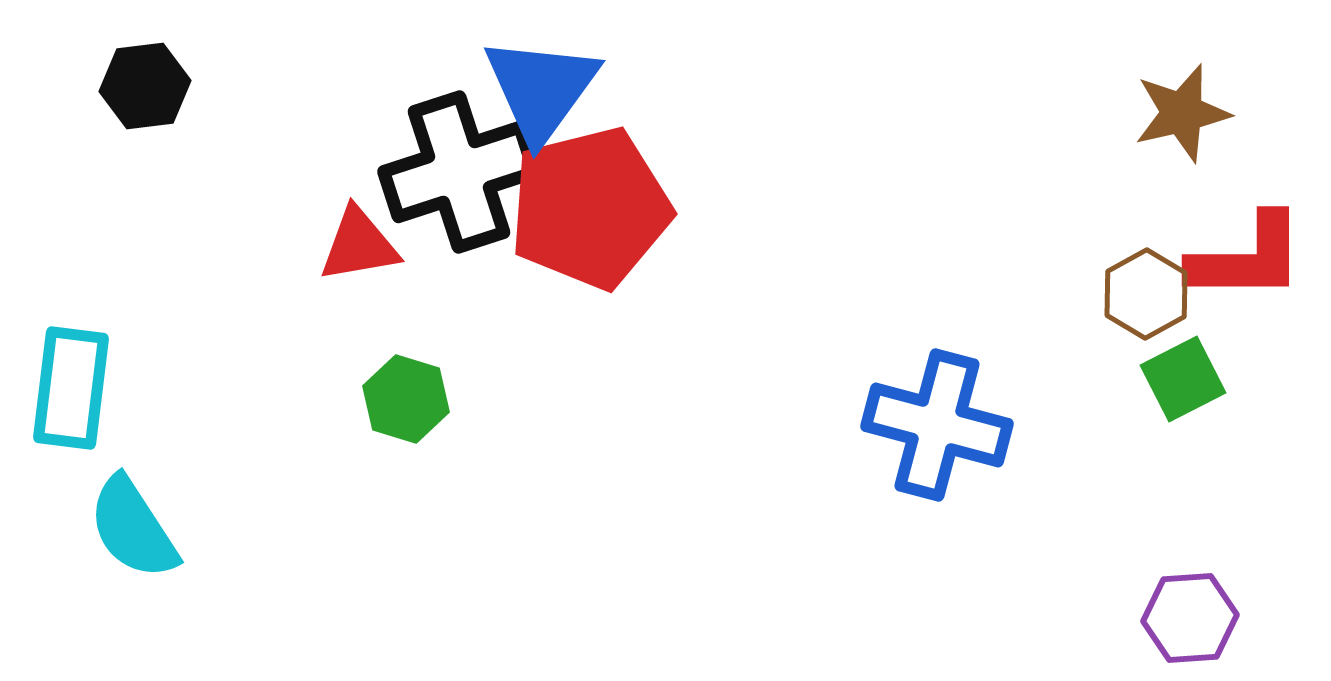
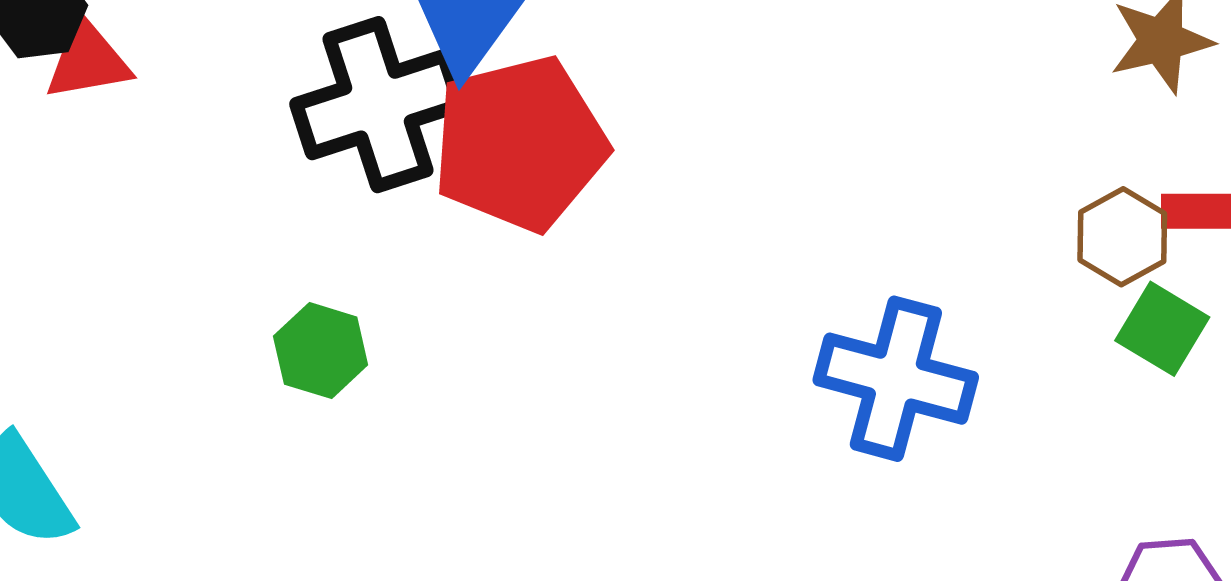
red triangle: (359, 245) -> (88, 60), moved
green square: (1183, 379) -> (1162, 329), turned -32

